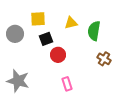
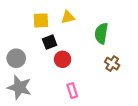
yellow triangle: (71, 23) -> (68, 17), moved
gray circle: (15, 34) -> (16, 58), moved

